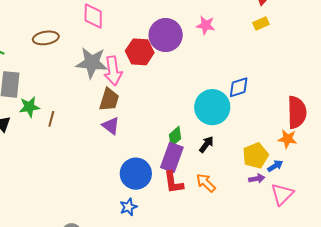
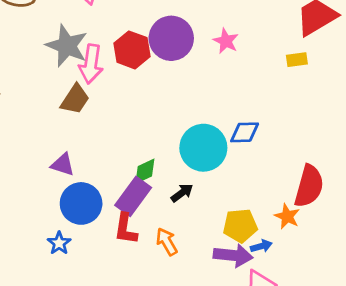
purple triangle: (111, 126) -> (63, 165), moved, turned -36
purple arrow: (257, 179) -> (233, 255), size x1.8
blue star: (128, 207) -> (59, 243), turned -30

